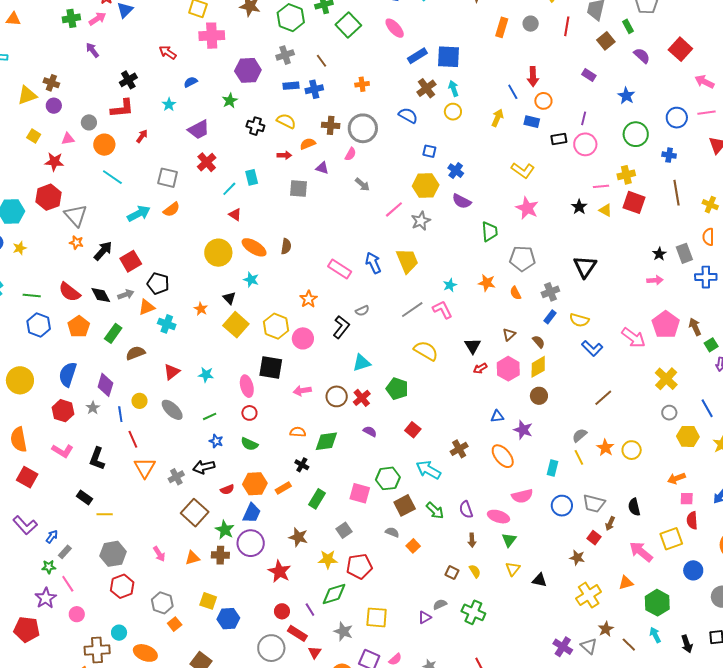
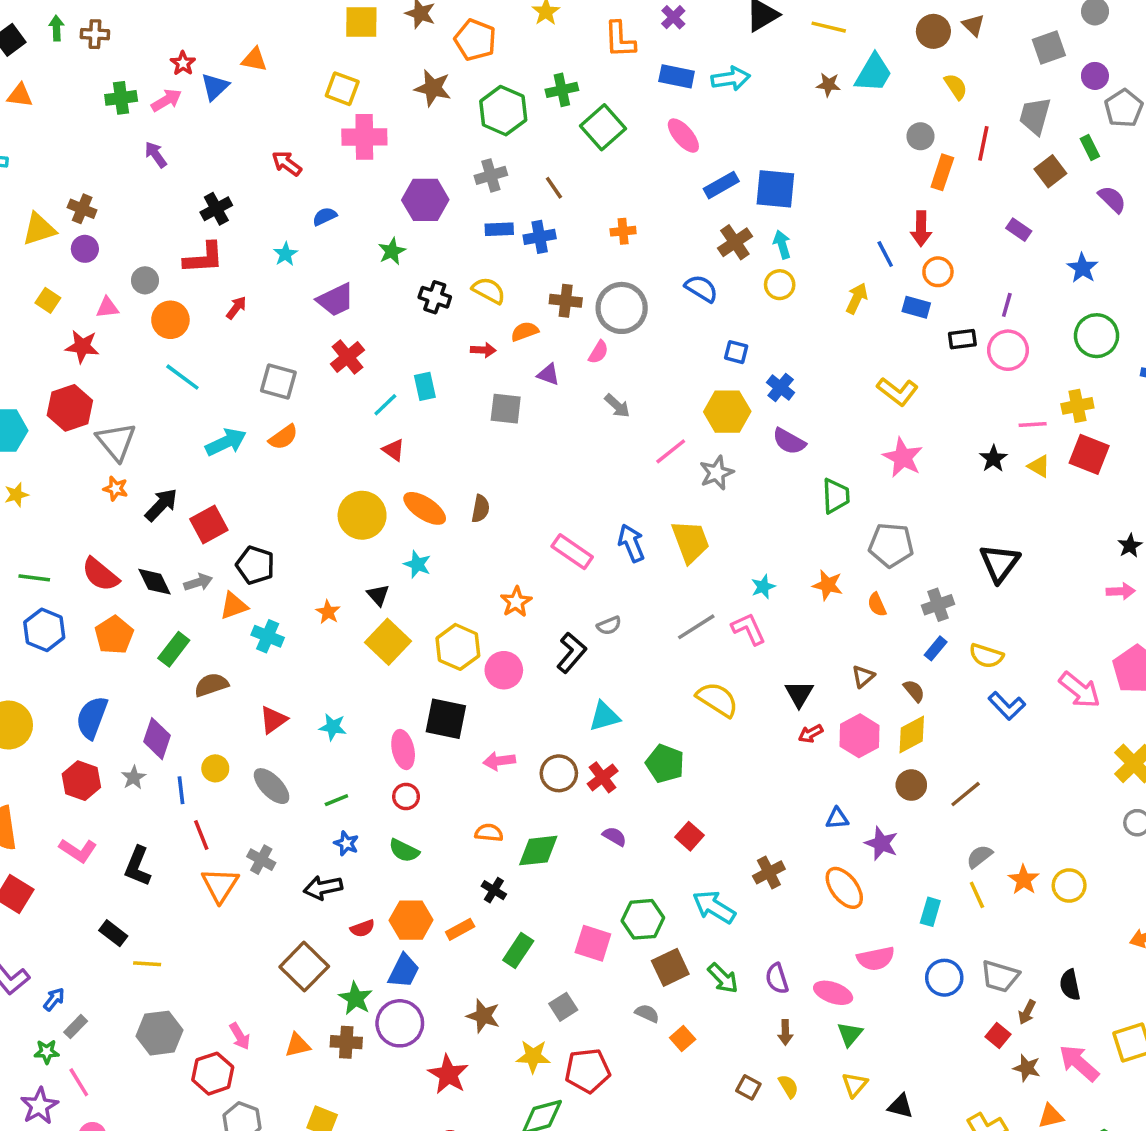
orange rectangle: (502, 27) -> (942, 172), moved
brown line: (603, 398) -> (966, 794), moved
gray cross: (176, 477) -> (261, 860), moved, turned -35
brown star: (577, 558) -> (1027, 1068), moved
red hexagon: (122, 586) -> (213, 1074), moved

